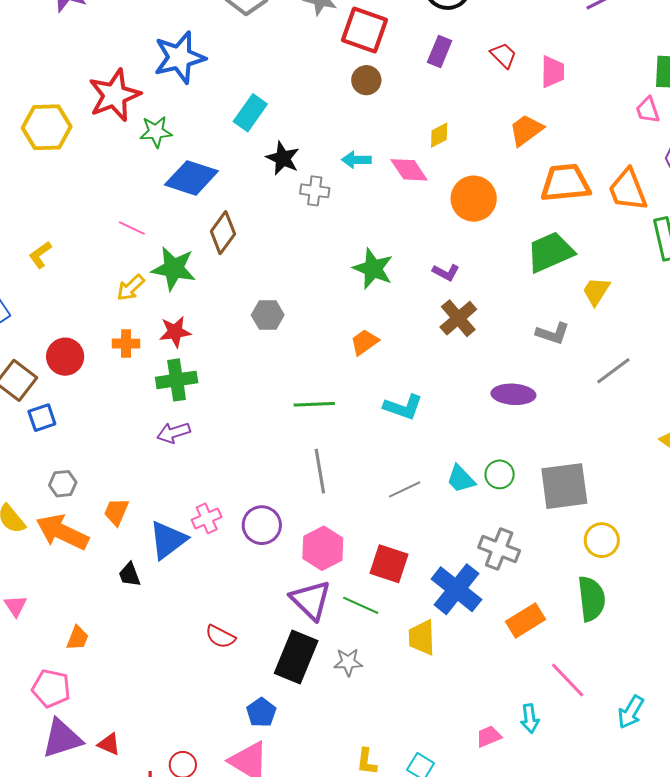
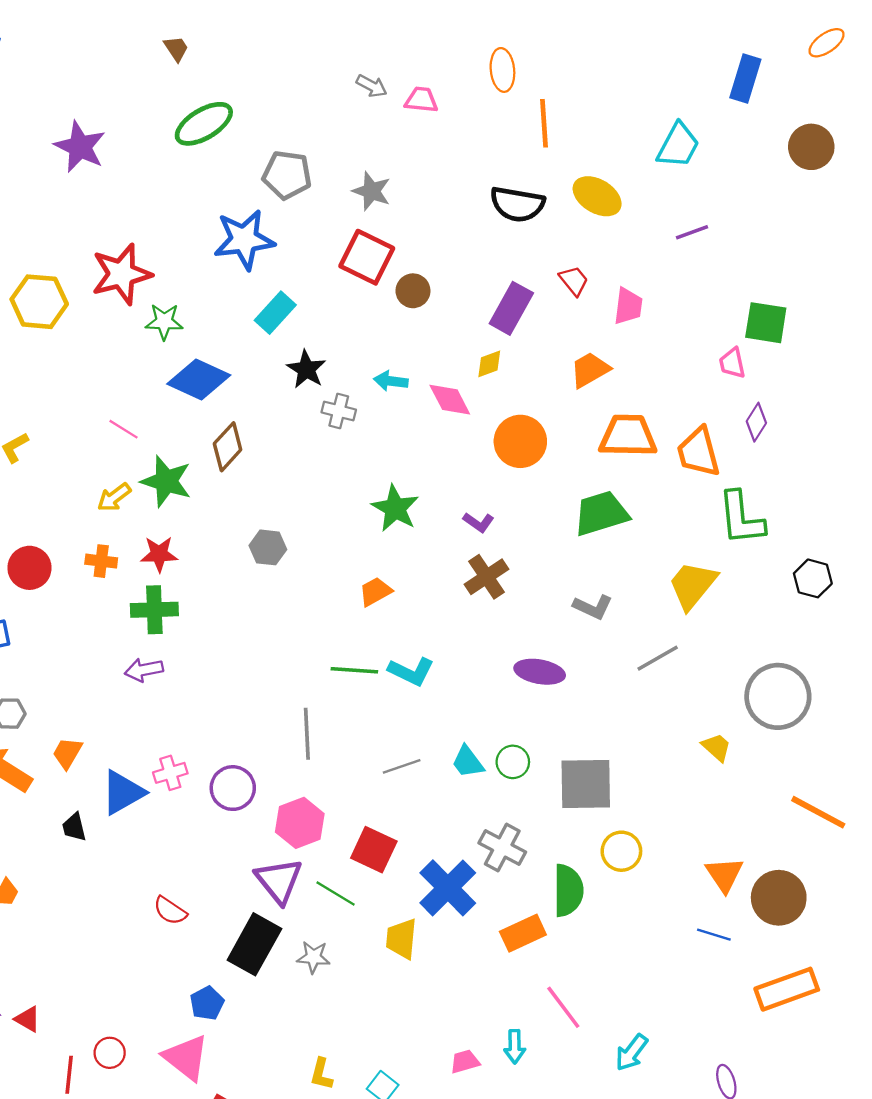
red square: (365, 30) -> (367, 257), moved
purple rectangle: (440, 52) -> (511, 308), moved, size x1.4
blue star: (179, 57) -> (244, 240), moved
yellow trapezoid: (596, 291) -> (692, 585), moved, size x1.5
green line: (314, 404) -> (354, 670), moved
green semicircle: (591, 599) -> (568, 890), moved

